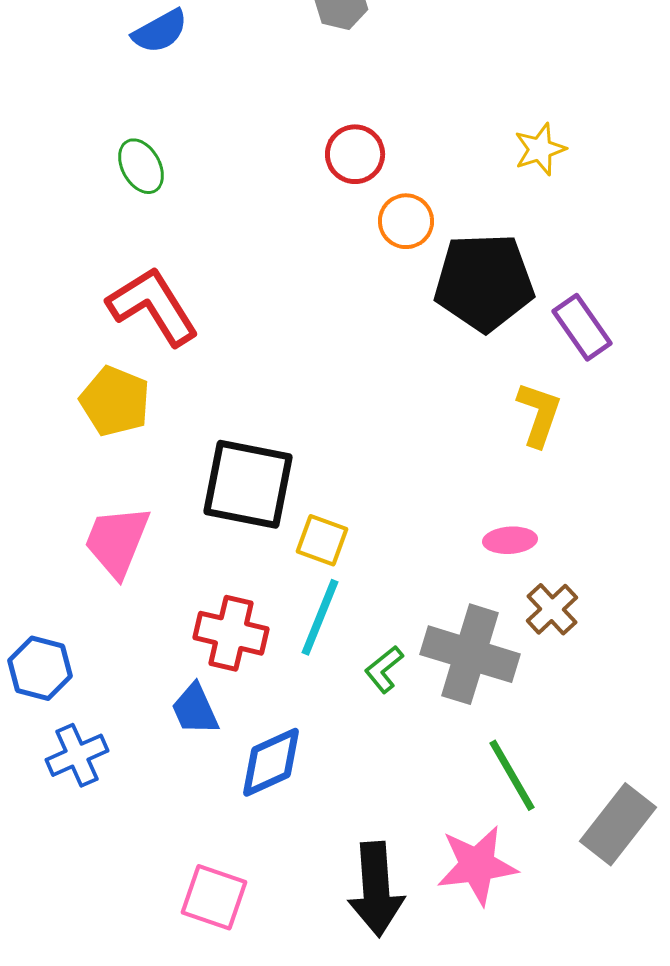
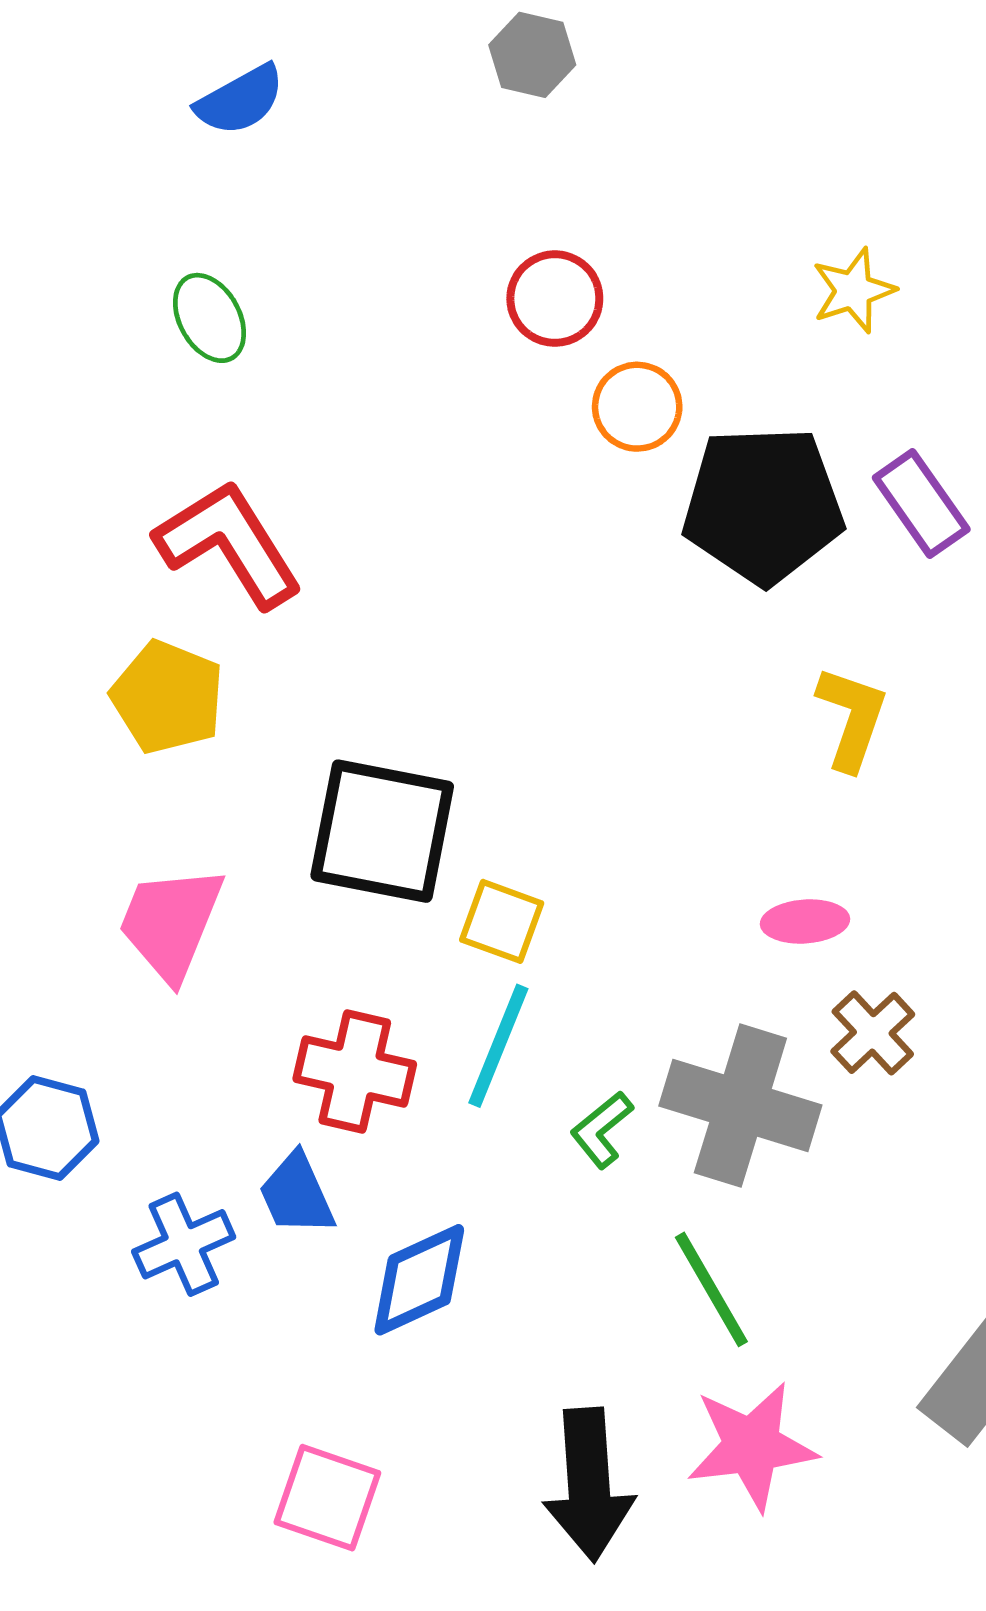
purple rectangle: (582, 327) -> (921, 504), moved
blue cross: (77, 755) -> (184, 1244), moved
green line: (512, 775) -> (711, 1289), moved

